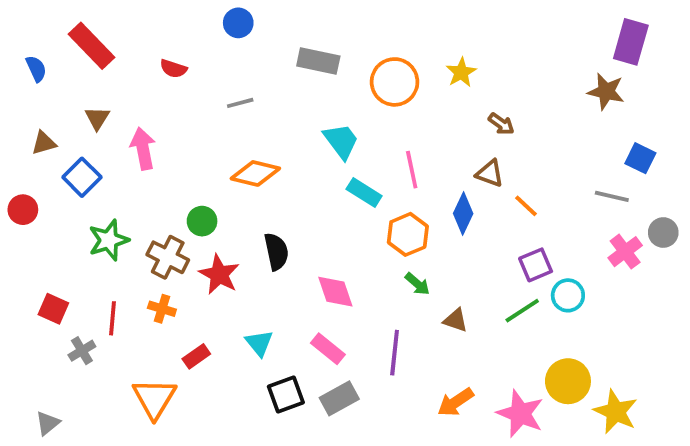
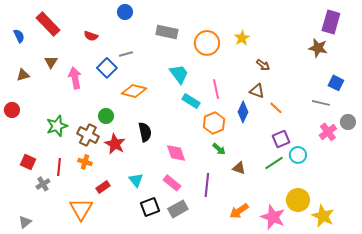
blue square: (82, 177) -> (107, 68), moved

